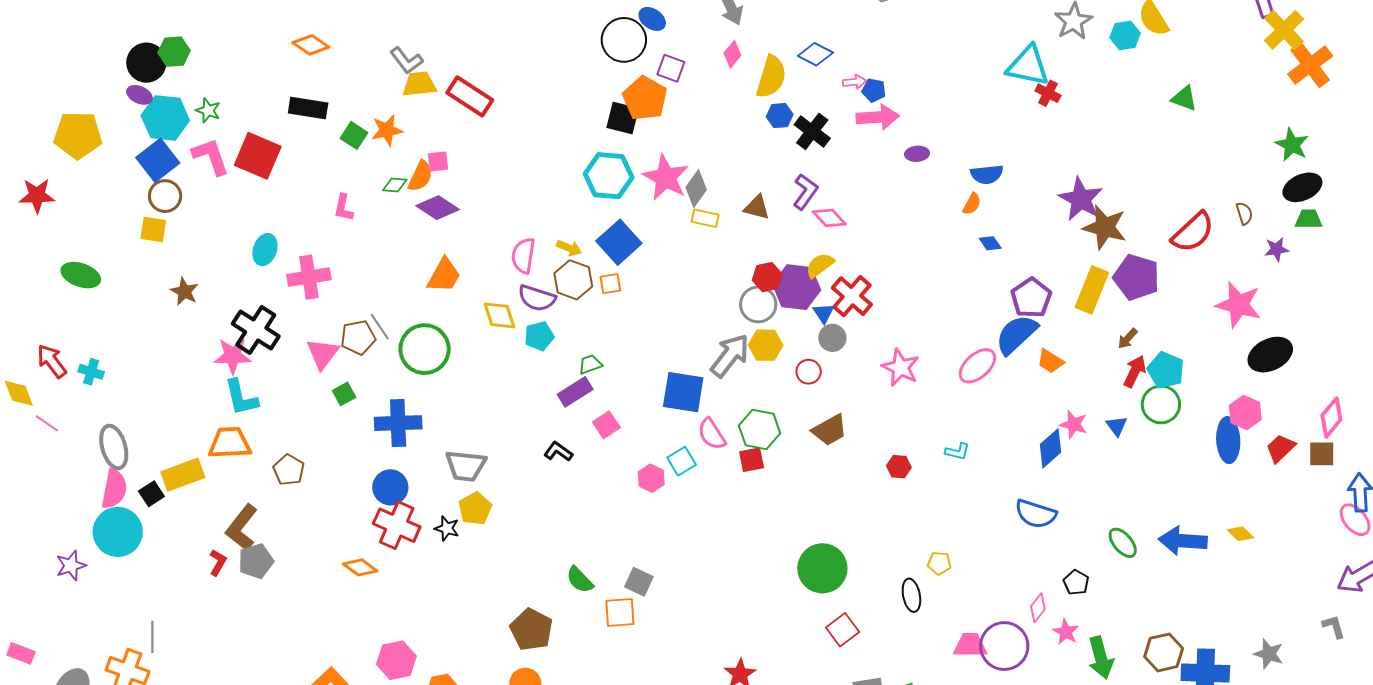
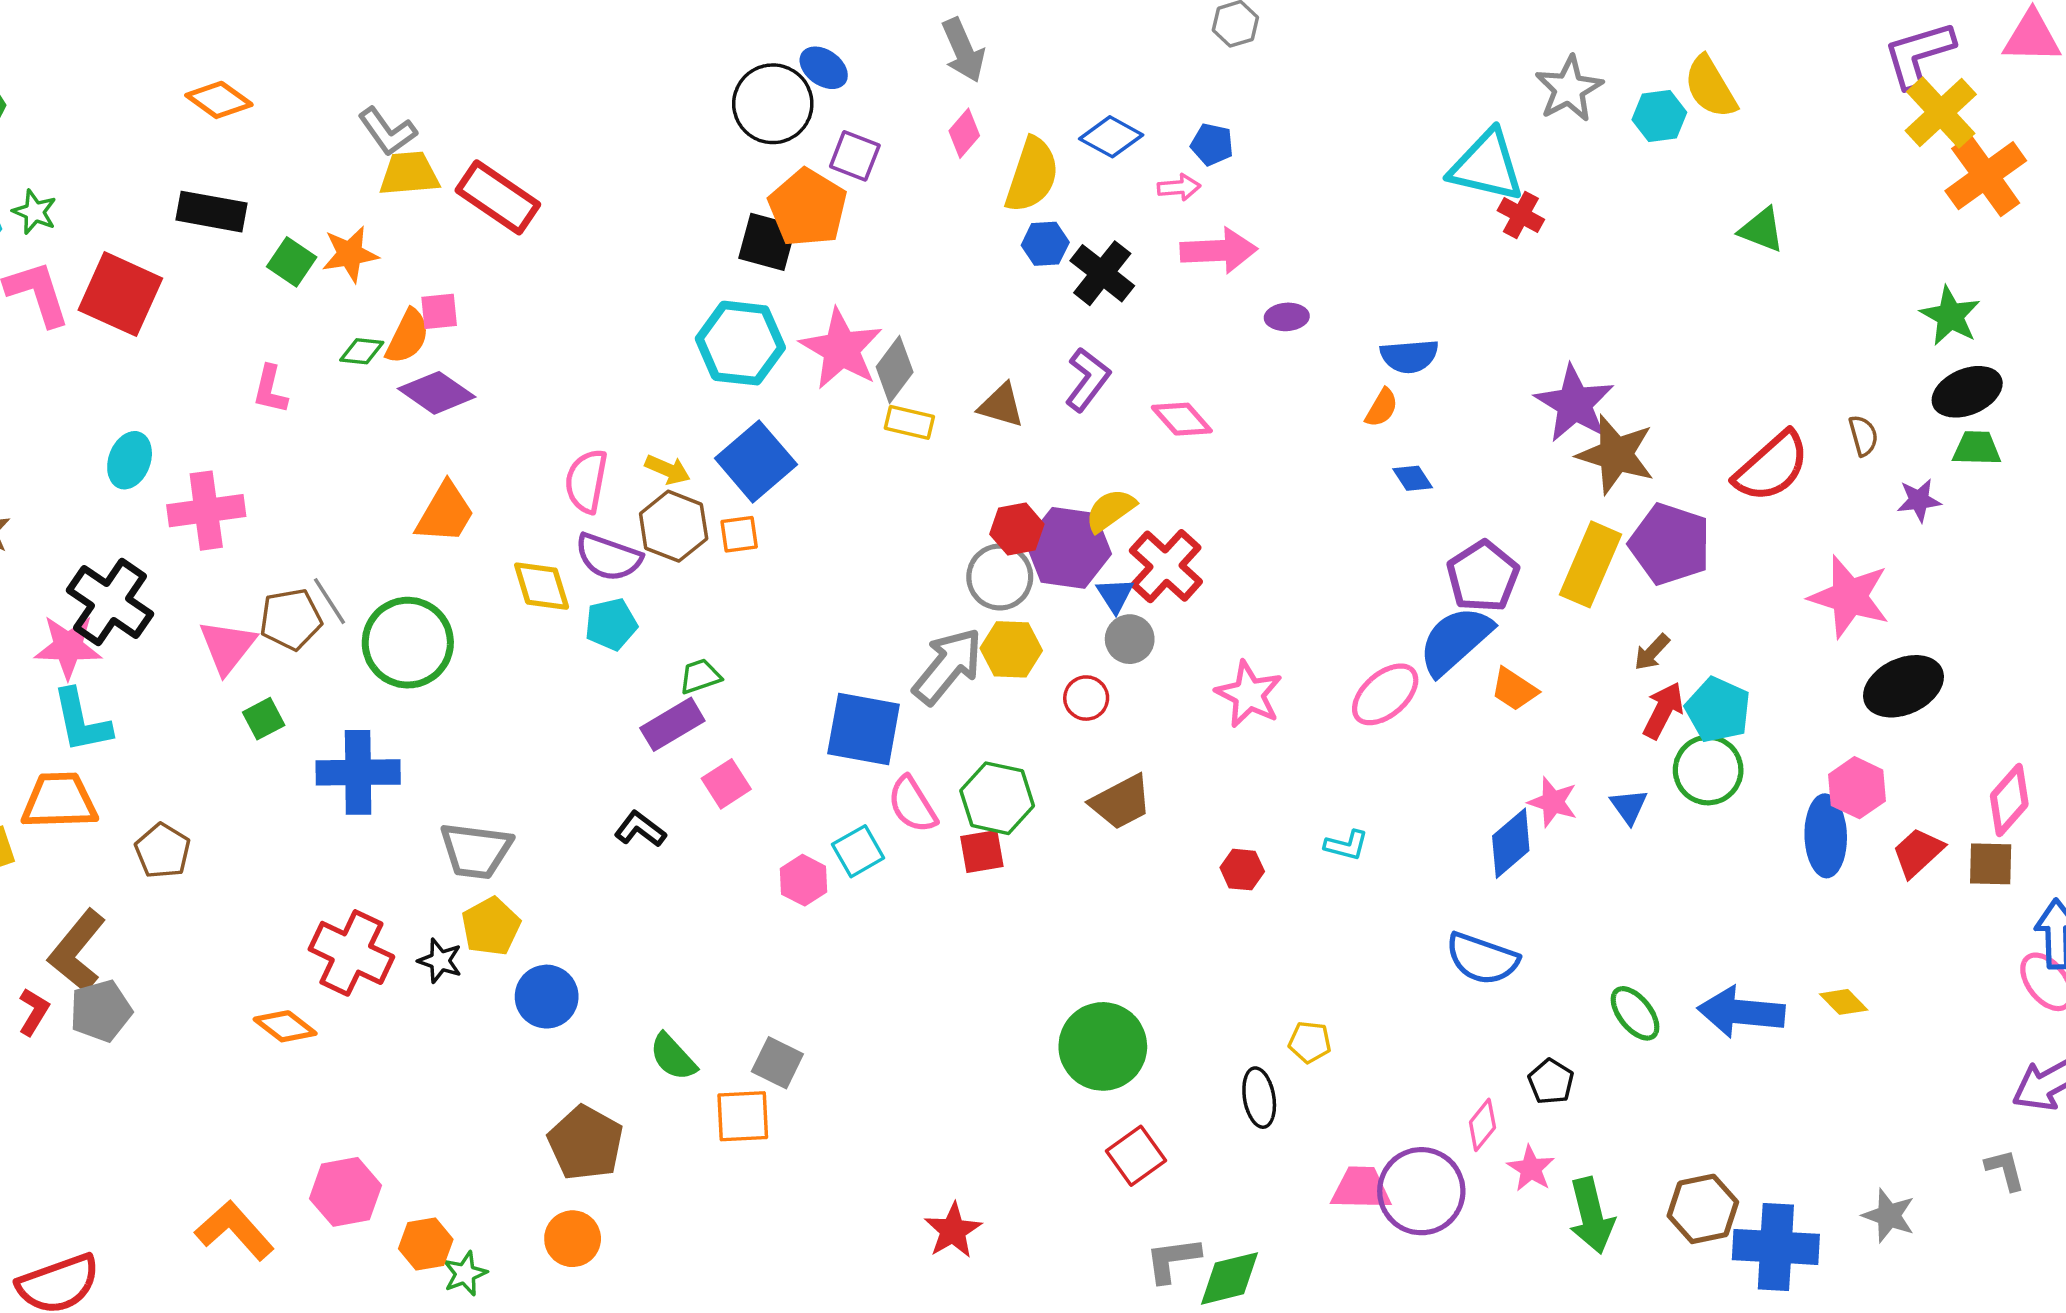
blue pentagon: (874, 90) -> (1212, 144), moved
pink diamond: (829, 218) -> (1182, 419), moved
blue circle: (390, 487) -> (547, 997), moved

